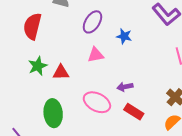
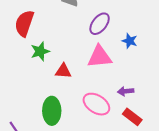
red semicircle: (32, 26) -> (24, 23), moved
pink triangle: (96, 55) -> (100, 57), size x1.5
green star: (38, 66) -> (40, 51), moved

